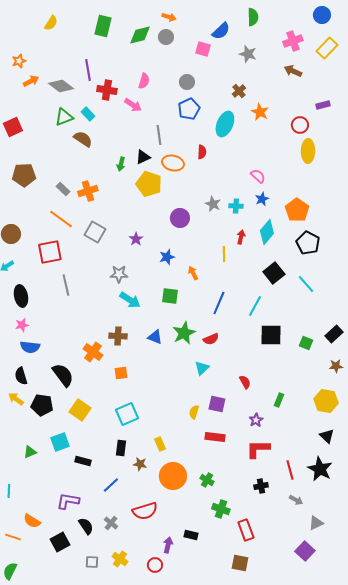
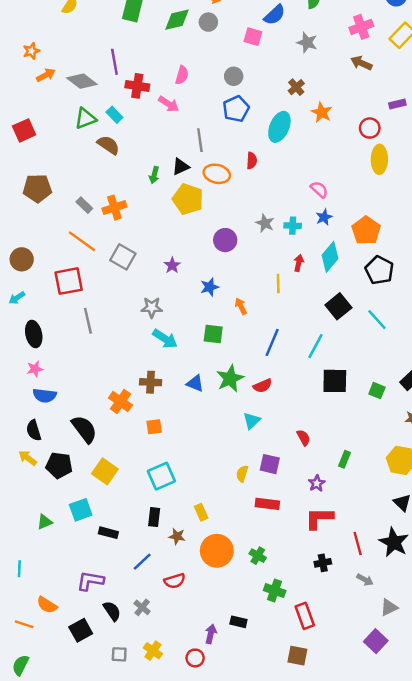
red semicircle: (145, 511) -> (175, 581), moved, size x0.7

